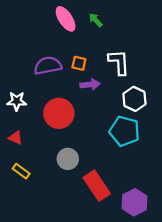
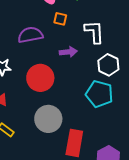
orange square: (79, 63) -> (60, 19), moved
gray circle: (68, 159) -> (48, 119), size x1.4
red rectangle: (97, 186) -> (74, 143), turned 44

